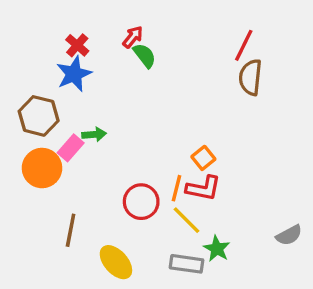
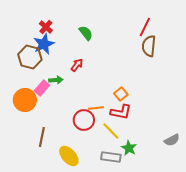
red arrow: (133, 37) -> (77, 65), moved
brown hexagon: (39, 116) -> (30, 57), moved
orange line: (176, 188) -> (96, 108), moved, turned 70

